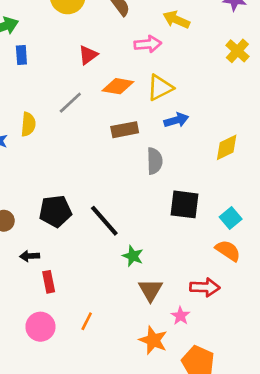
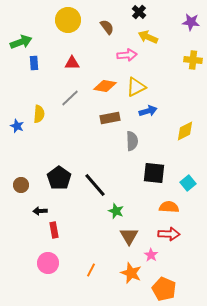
yellow cross: (237, 51) -> (193, 60), turned -36
red triangle: (88, 55) -> (72, 63), moved, turned 35
black pentagon: (55, 211) -> (59, 178), turned -30
orange semicircle: (228, 251) -> (169, 207), moved, turned -30
orange line: (87, 321) -> (91, 270), moved

